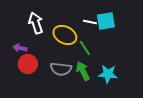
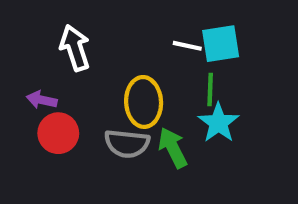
yellow ellipse: (65, 35) -> (144, 102), moved, turned 60
green line: (85, 48) -> (210, 89), moved, turned 35
cyan star: (108, 74) -> (218, 123), moved, turned 30

